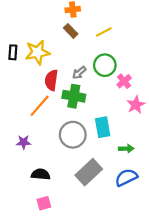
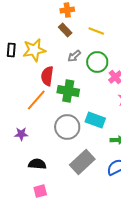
yellow line: (104, 32) -> (96, 31), turned 49
gray arrow: (79, 73) -> (74, 56), moved
cyan rectangle: (103, 127) -> (95, 120), turned -60

